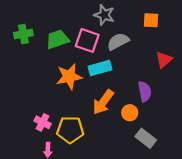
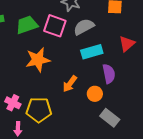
cyan rectangle: (100, 68) -> (92, 52), moved
orange arrow: (103, 102) -> (70, 84), size x0.7

